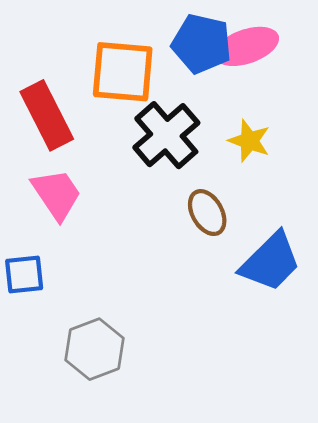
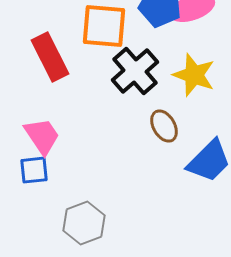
yellow star: (249, 141) -> (194, 75), size x1.4
pink trapezoid: (57, 194) -> (42, 136), moved

